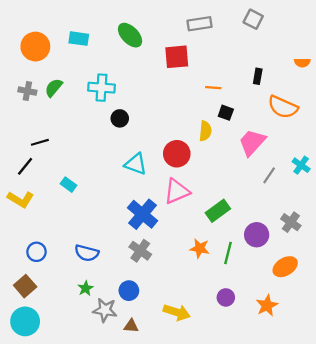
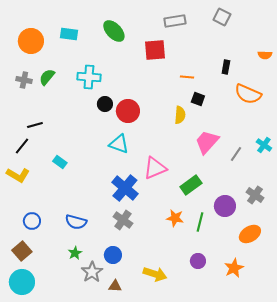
pink trapezoid: (252, 142) -> (207, 142), moved
red circle: (177, 154) -> (128, 111), moved
gray star: (105, 310) -> (92, 272), turned 30

